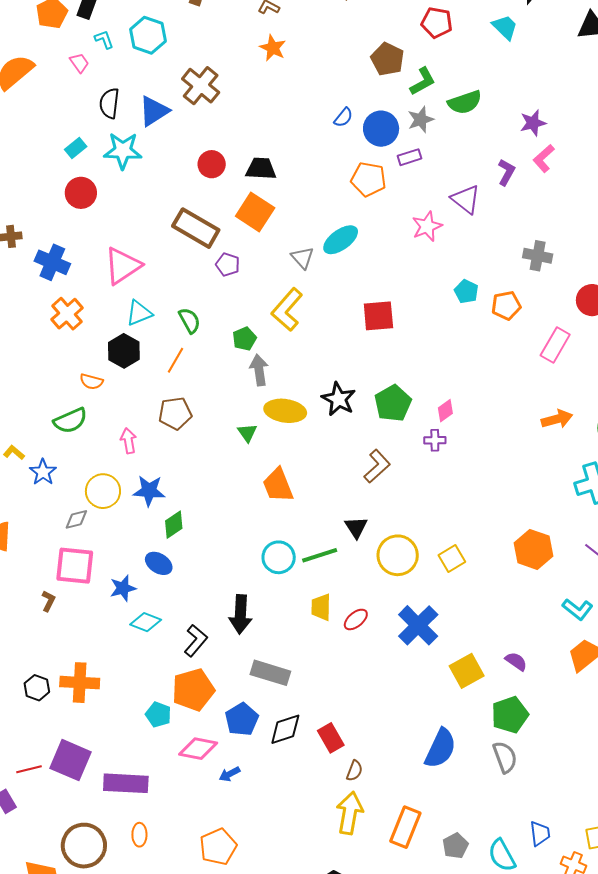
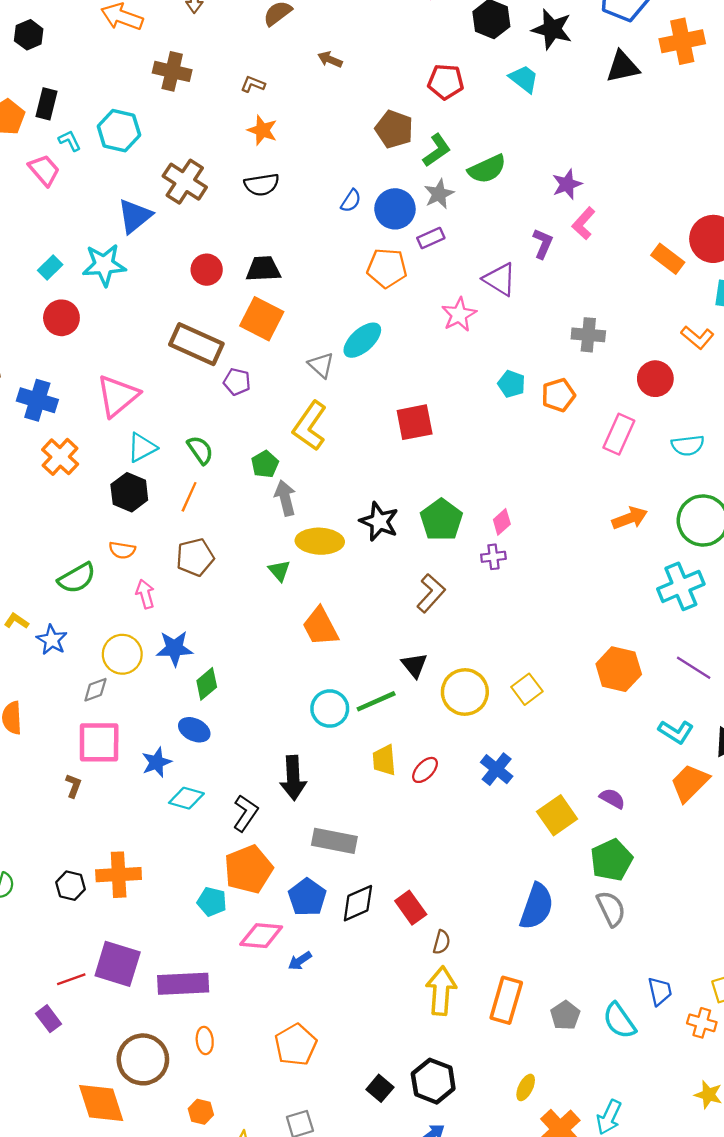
pink trapezoid: (79, 63) -> (44, 170), size x1.4
black semicircle: (109, 103) -> (262, 185), moved, turned -100
orange semicircle: (91, 382) -> (122, 550), moved
blue cross: (418, 625) -> (497, 769), size x0.7

